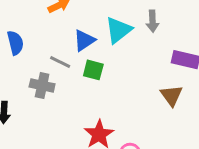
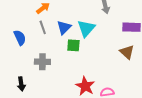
cyan triangle: (118, 30) -> (86, 28), moved
gray line: (60, 62) -> (43, 27), moved, turned 56

